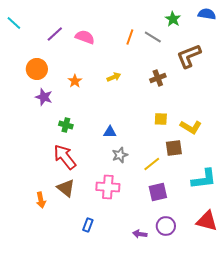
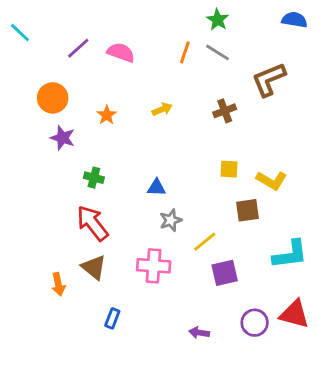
green star: (173, 19) -> (218, 20), moved
yellow line: (152, 164) -> (205, 242), moved
blue rectangle: (88, 225) -> (112, 318), moved
purple circle: (166, 226) -> (255, 323), moved

